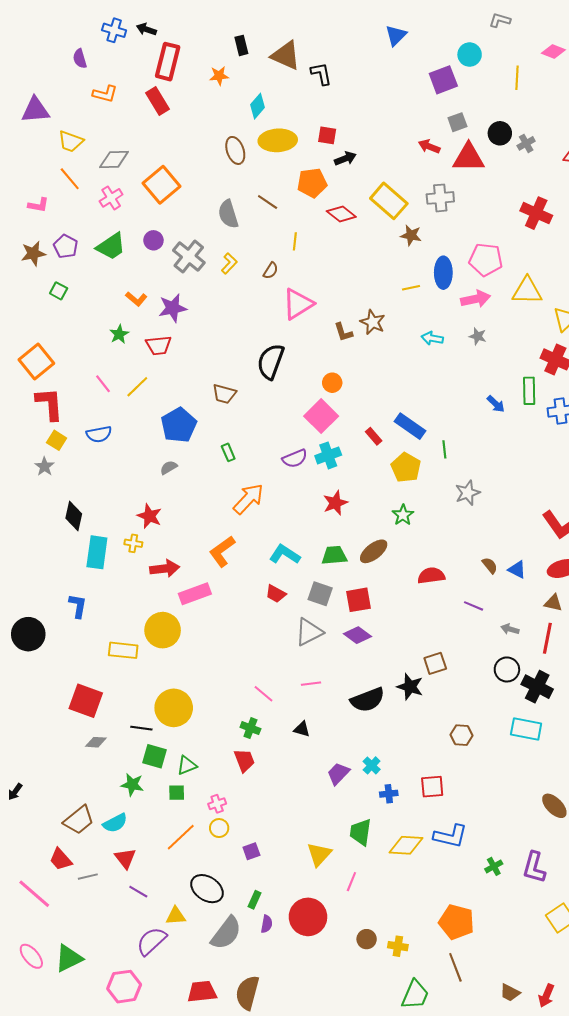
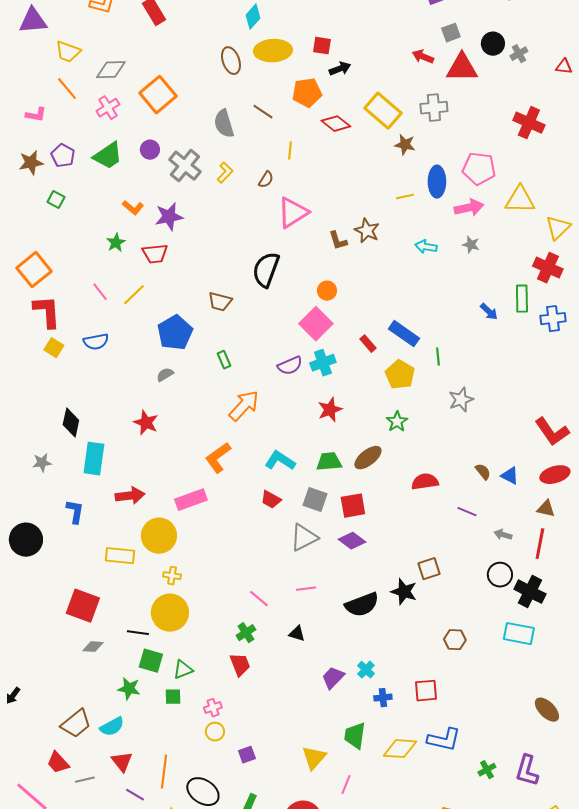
gray star: (44, 467) -> (42, 463), moved, turned 30
yellow cross: (133, 543) -> (172, 576), moved
red arrow: (165, 569) -> (130, 496), moved
green cross: (250, 728) -> (246, 633), turned 36
orange line: (181, 837) -> (164, 772), moved, turned -40

